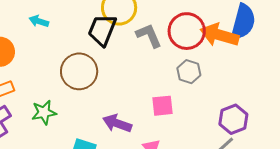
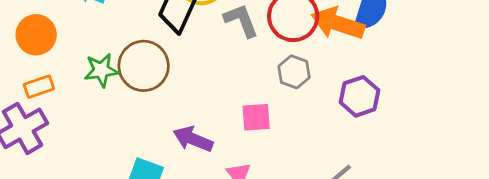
green star: (44, 112) -> (101, 70), moved
purple hexagon: (233, 119) -> (359, 96), moved

